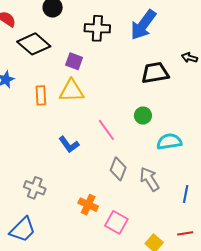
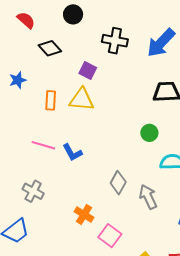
black diamond: (34, 44) -> (50, 48), size x0.7
pink line: (106, 130) -> (43, 145), moved, turned -45

